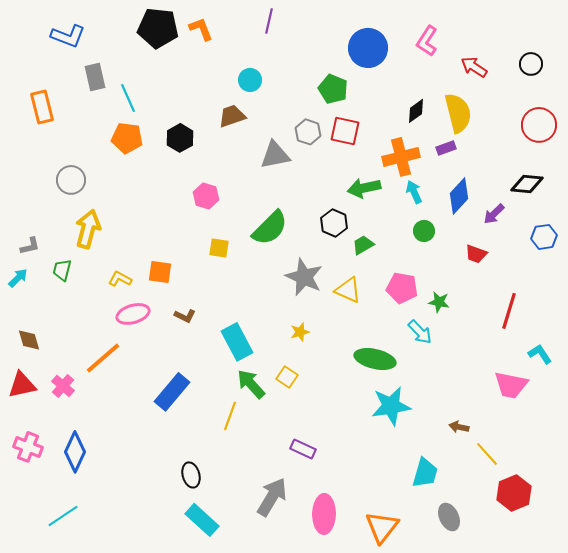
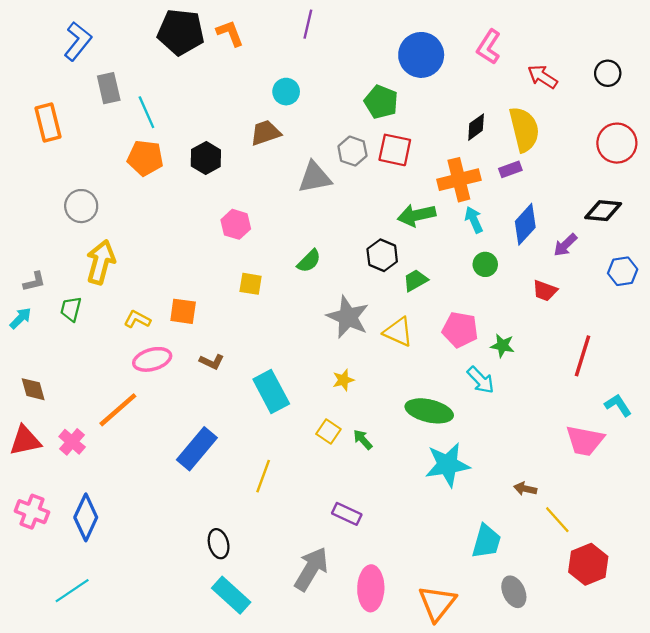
blue L-shape: (68, 36) -> (78, 41), turned -72
green semicircle: (270, 228) -> (309, 261), size x0.6
green arrow: (251, 384) -> (363, 440), moved, size x0.6

